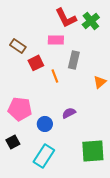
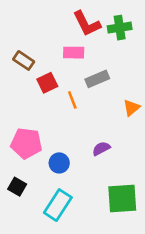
green cross: (91, 21) -> (120, 28), turned 30
gray rectangle: (74, 60) -> (97, 79), turned 54
purple semicircle: (69, 113) -> (101, 149), moved
black square: (13, 142) -> (17, 187), turned -32

